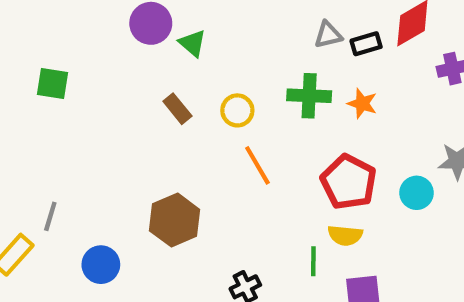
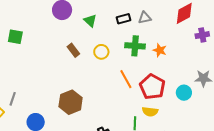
green triangle: (192, 43) -> (90, 21), moved
black rectangle: (366, 44) -> (123, 19), moved
orange line: (257, 165) -> (126, 79), moved

